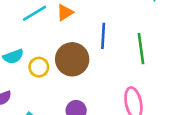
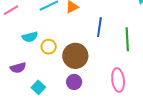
brown circle: (72, 59) -> (75, 56), moved

